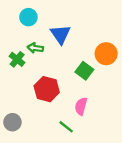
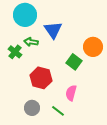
cyan circle: (28, 17) -> (25, 15), size x1.5
gray circle: (12, 122) -> (32, 108), moved

